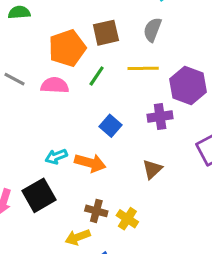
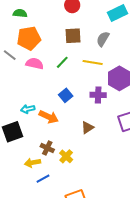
orange pentagon: (67, 48) -> (29, 38), moved

